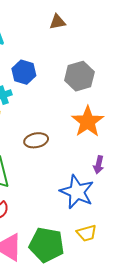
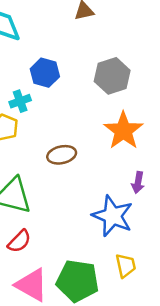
yellow trapezoid: (87, 233) -> (126, 265), turned -85

